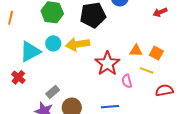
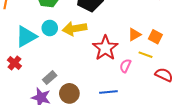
orange triangle: (136, 51) -> (134, 35), turned -32
pink semicircle: (127, 81) -> (125, 66), turned 40
red semicircle: (164, 90) -> (164, 75), turned 36

